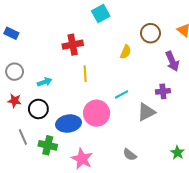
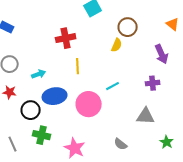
brown circle: (150, 33) -> (128, 27), moved
black circle: (38, 109) -> (31, 110), moved
gray triangle: (146, 112) -> (146, 116), moved, turned 30
blue ellipse: (69, 124) -> (55, 96), moved
gray line: (23, 137) -> (13, 144), moved

